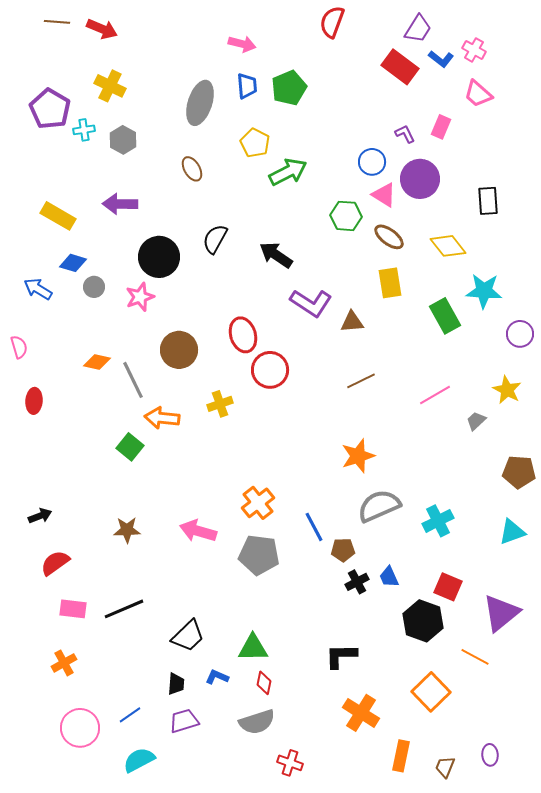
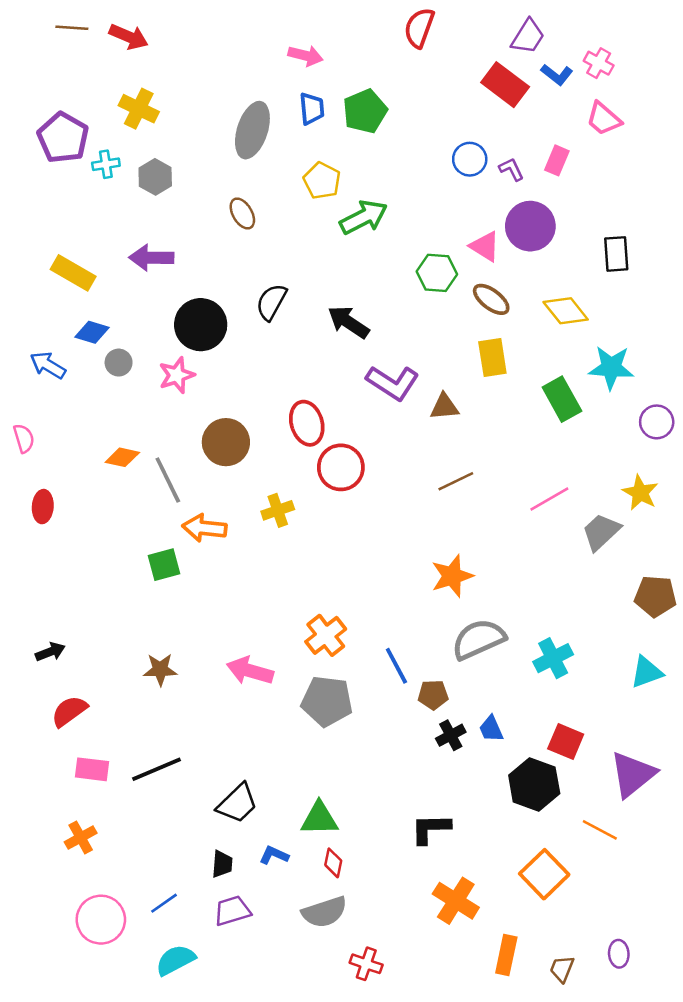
blue circle: (372, 162) -> (470, 159), moved
gray trapezoid: (476, 421) -> (601, 532), size x1.6
green square: (130, 447) -> (164, 565), turned 36

